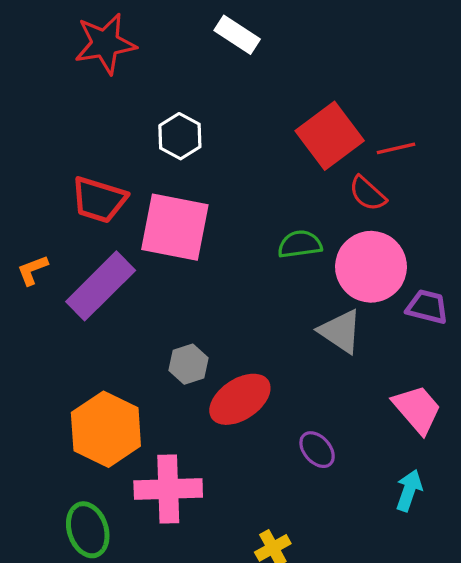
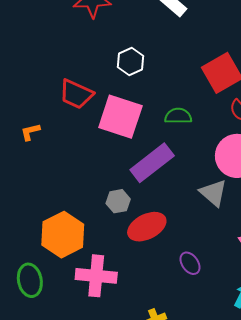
green semicircle: (300, 244) -> (178, 116), moved
purple rectangle: (101, 286) -> (152, 163), moved
green ellipse: (88, 530) -> (30, 280), moved

